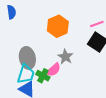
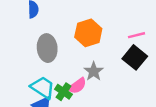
gray ellipse: (27, 58) -> (47, 48), moved
cyan trapezoid: (26, 74) -> (43, 87), turned -80

